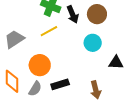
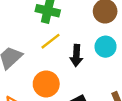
black arrow: (73, 14) -> (76, 56), moved, turned 36

